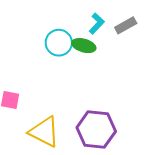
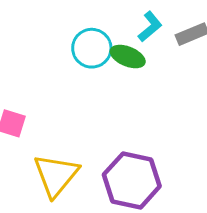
yellow triangle: (44, 132) -> (56, 175), turned 36

